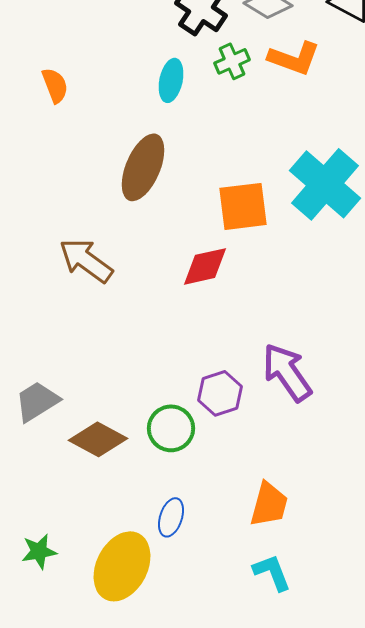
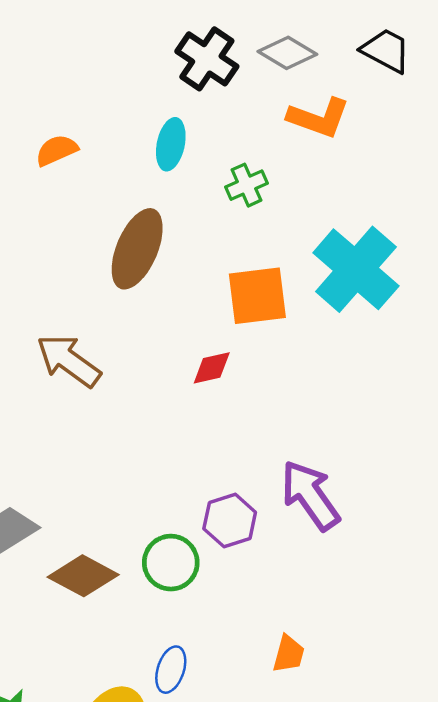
green cross: (232, 61) -> (247, 185), moved
orange semicircle: (55, 85) -> (57, 150), moved, turned -93
red diamond: (205, 266) -> (212, 368), size x0.7
orange trapezoid: (269, 504) -> (289, 654), size x0.7

